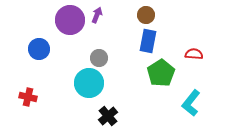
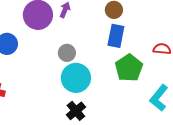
cyan circle: (89, 83) -> (76, 78), moved

